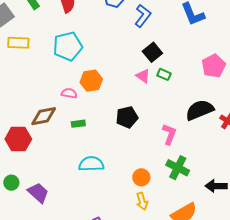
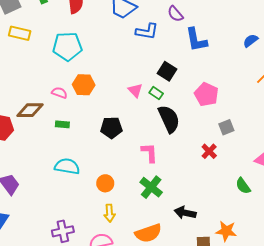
blue L-shape: (143, 16) -> (147, 31), turned 50
black square: (152, 52) -> (167, 71), moved, turned -30
pink pentagon: (214, 66) -> (206, 94), turned -30
black semicircle: (200, 110) -> (169, 119), moved, turned 76
pink L-shape: (169, 134) -> (150, 153), turned -35
orange circle: (141, 177) -> (105, 183), moved

